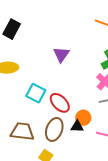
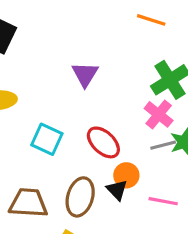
red ellipse: (60, 103) -> (103, 142), moved
black triangle: (77, 126) -> (117, 190), turned 48

